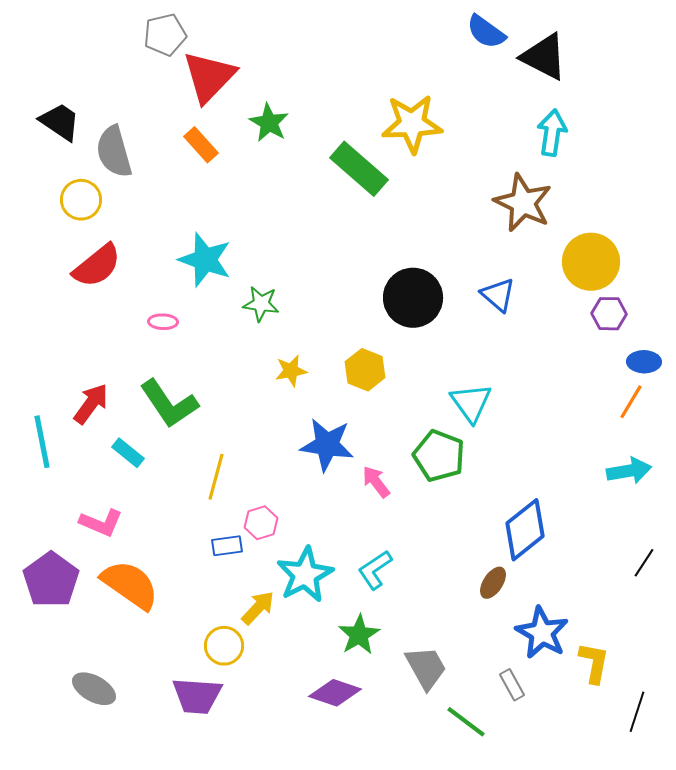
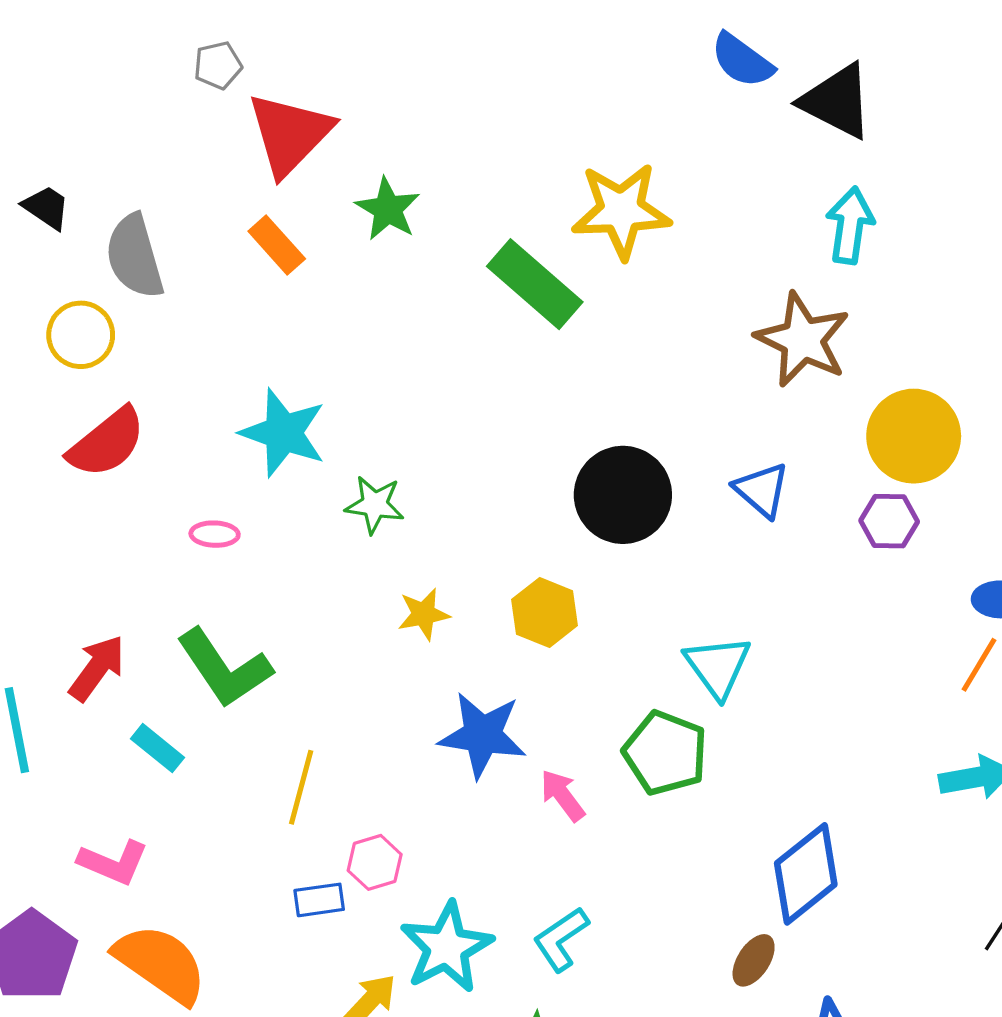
gray pentagon: (165, 35) -> (218, 65), size x0.7
black trapezoid: (60, 122) -> (46, 207), size x0.7
purple hexagon: (609, 314) -> (889, 521), moved

